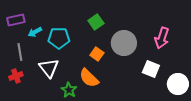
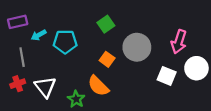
white triangle: (49, 68) -> (45, 87), moved
white circle: (178, 84) -> (196, 68), moved

